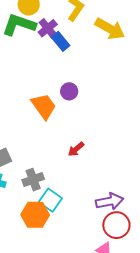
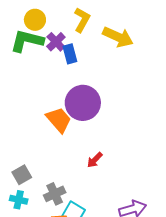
blue rectangle: (61, 41) -> (70, 54), turned 30
purple circle: (69, 91) -> (83, 103), size x2.0

